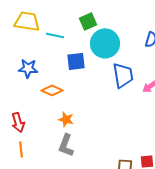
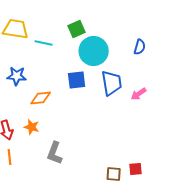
blue square: (76, 61) -> (77, 80), moved
orange diamond: (52, 90) -> (41, 98), turned -30
orange star: (66, 119) -> (32, 127), moved

